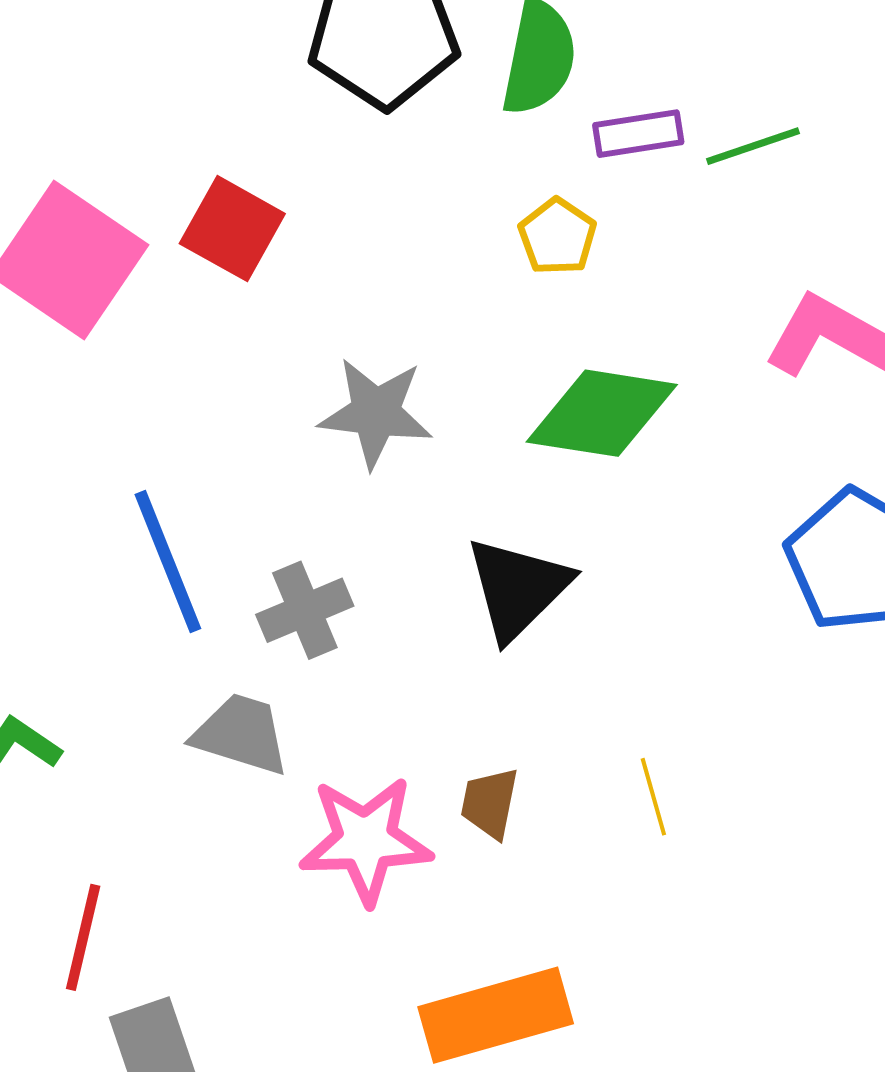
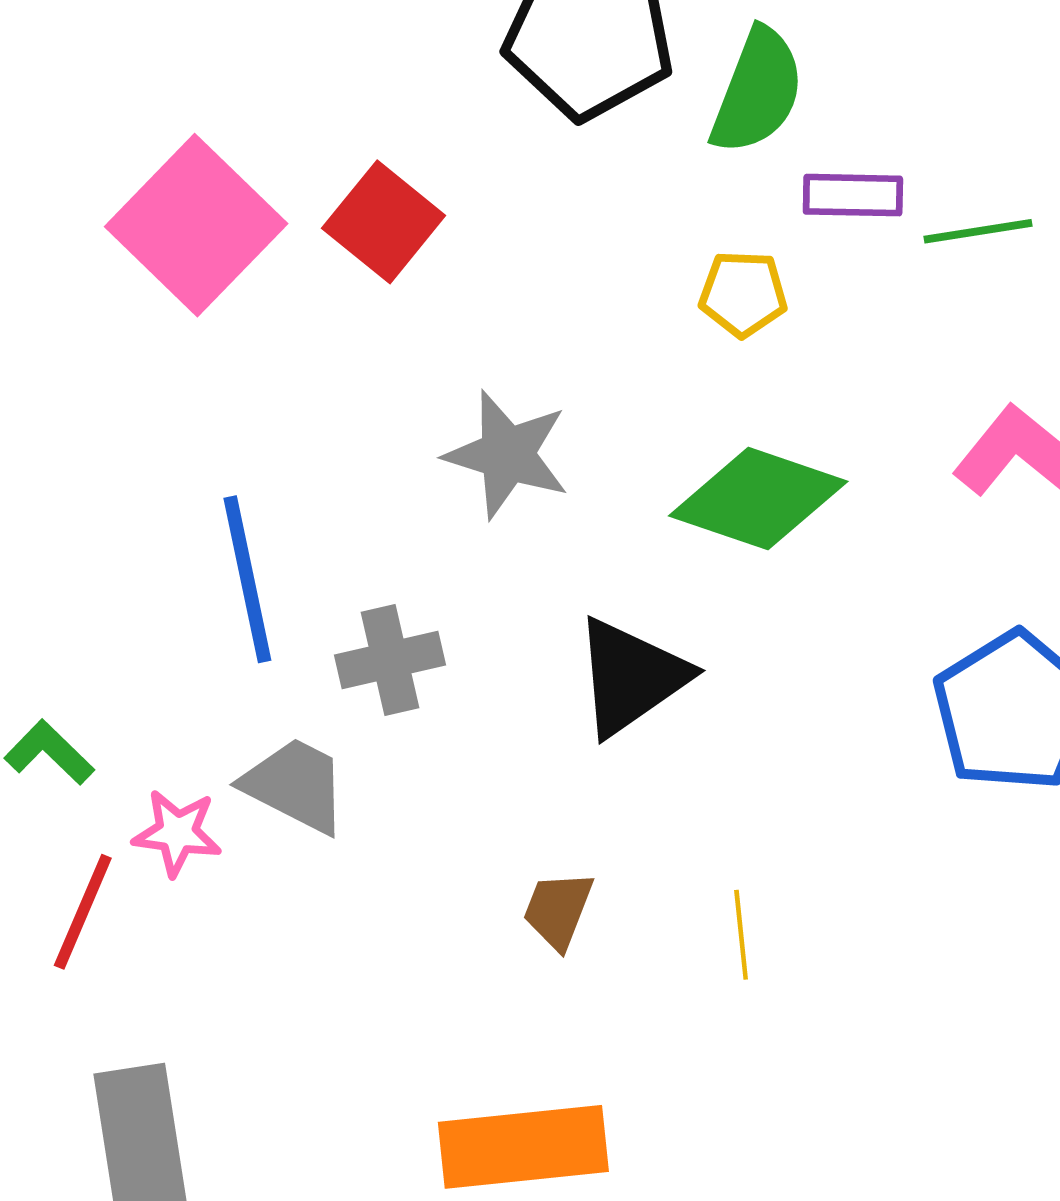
yellow pentagon: (557, 237) -> (743, 294), turned 30
pink star: (366, 840) -> (177, 833), moved, size x0.6
red line: (83, 937) -> (83, 912), moved

